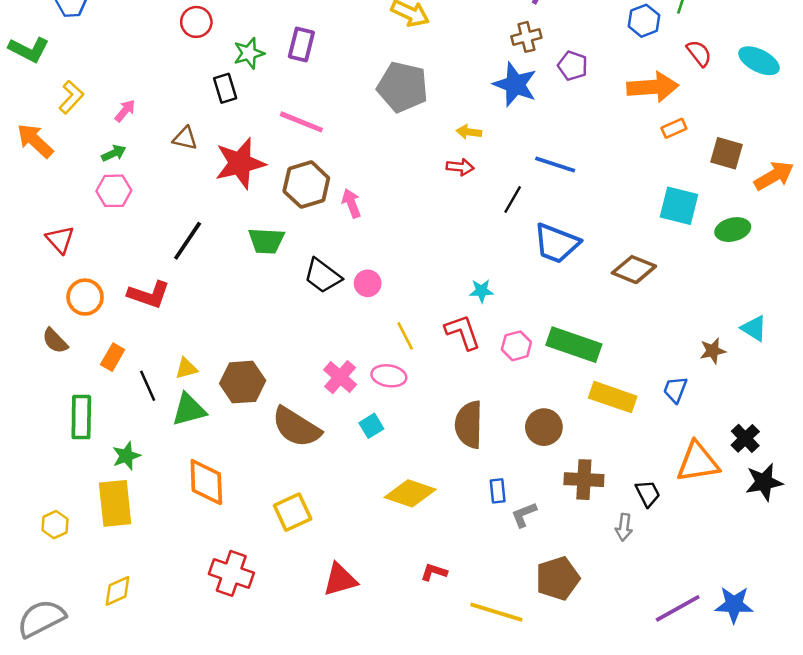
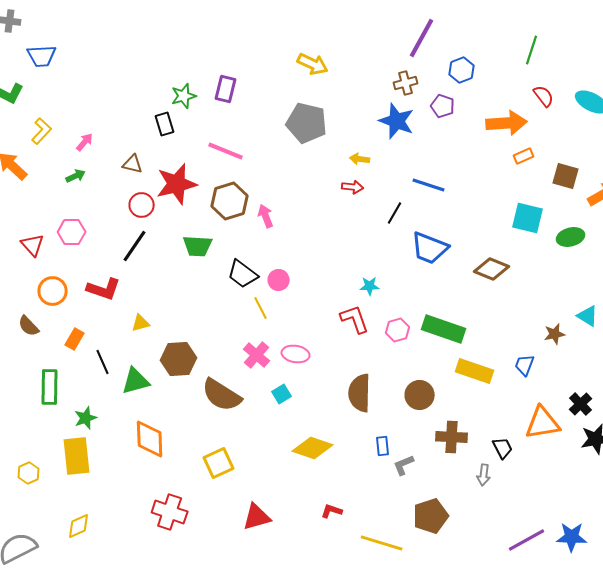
blue hexagon: (644, 21) -> (462, 70), moved
red circle: (196, 22) -> (142, 205), moved
pink hexagon: (114, 191) -> (72, 232), moved
yellow line: (405, 336) -> (261, 308), moved
yellow triangle: (186, 368) -> (141, 323), moved

